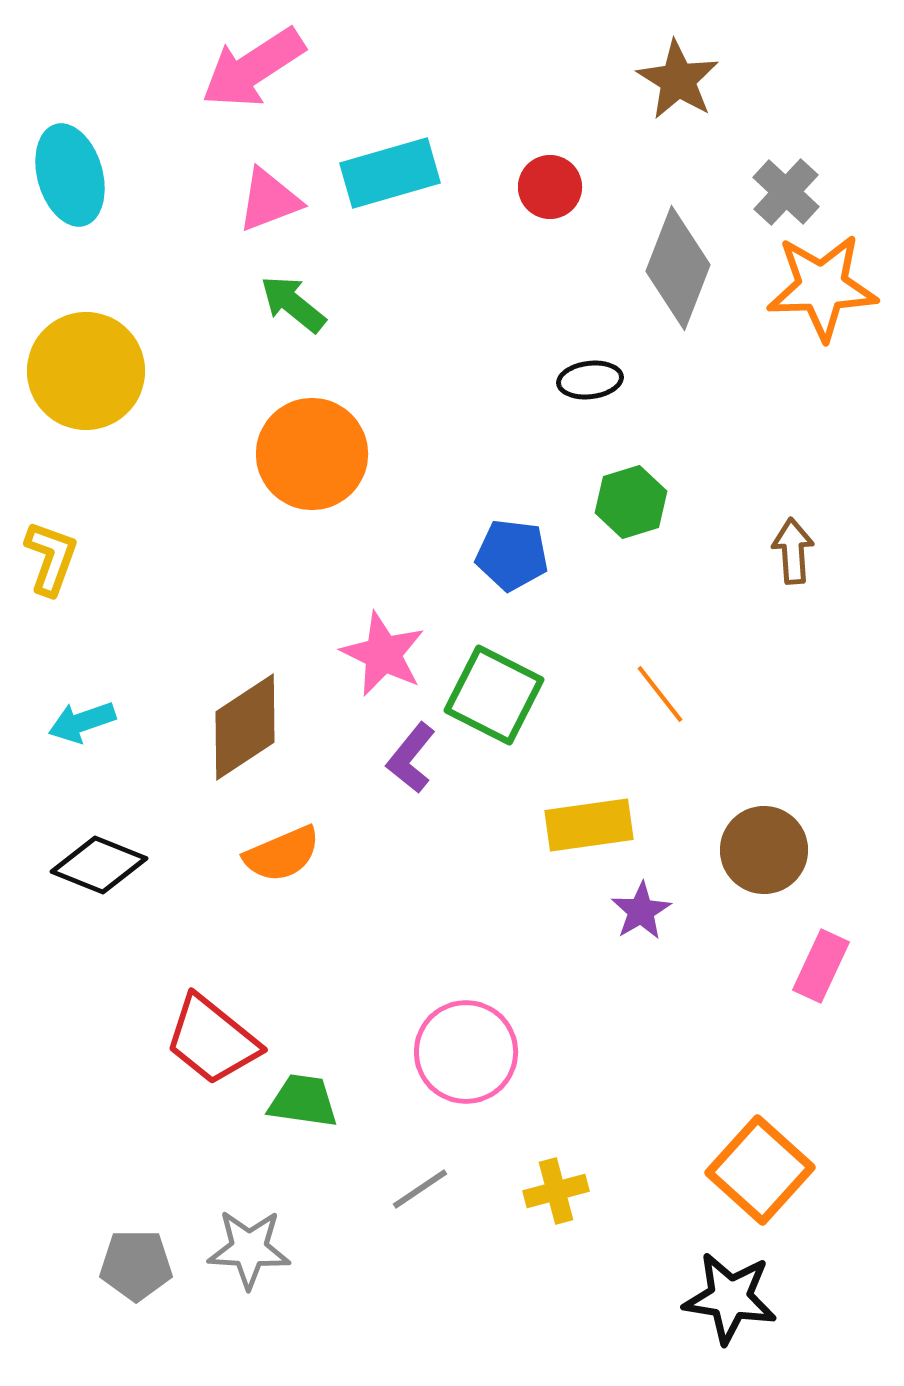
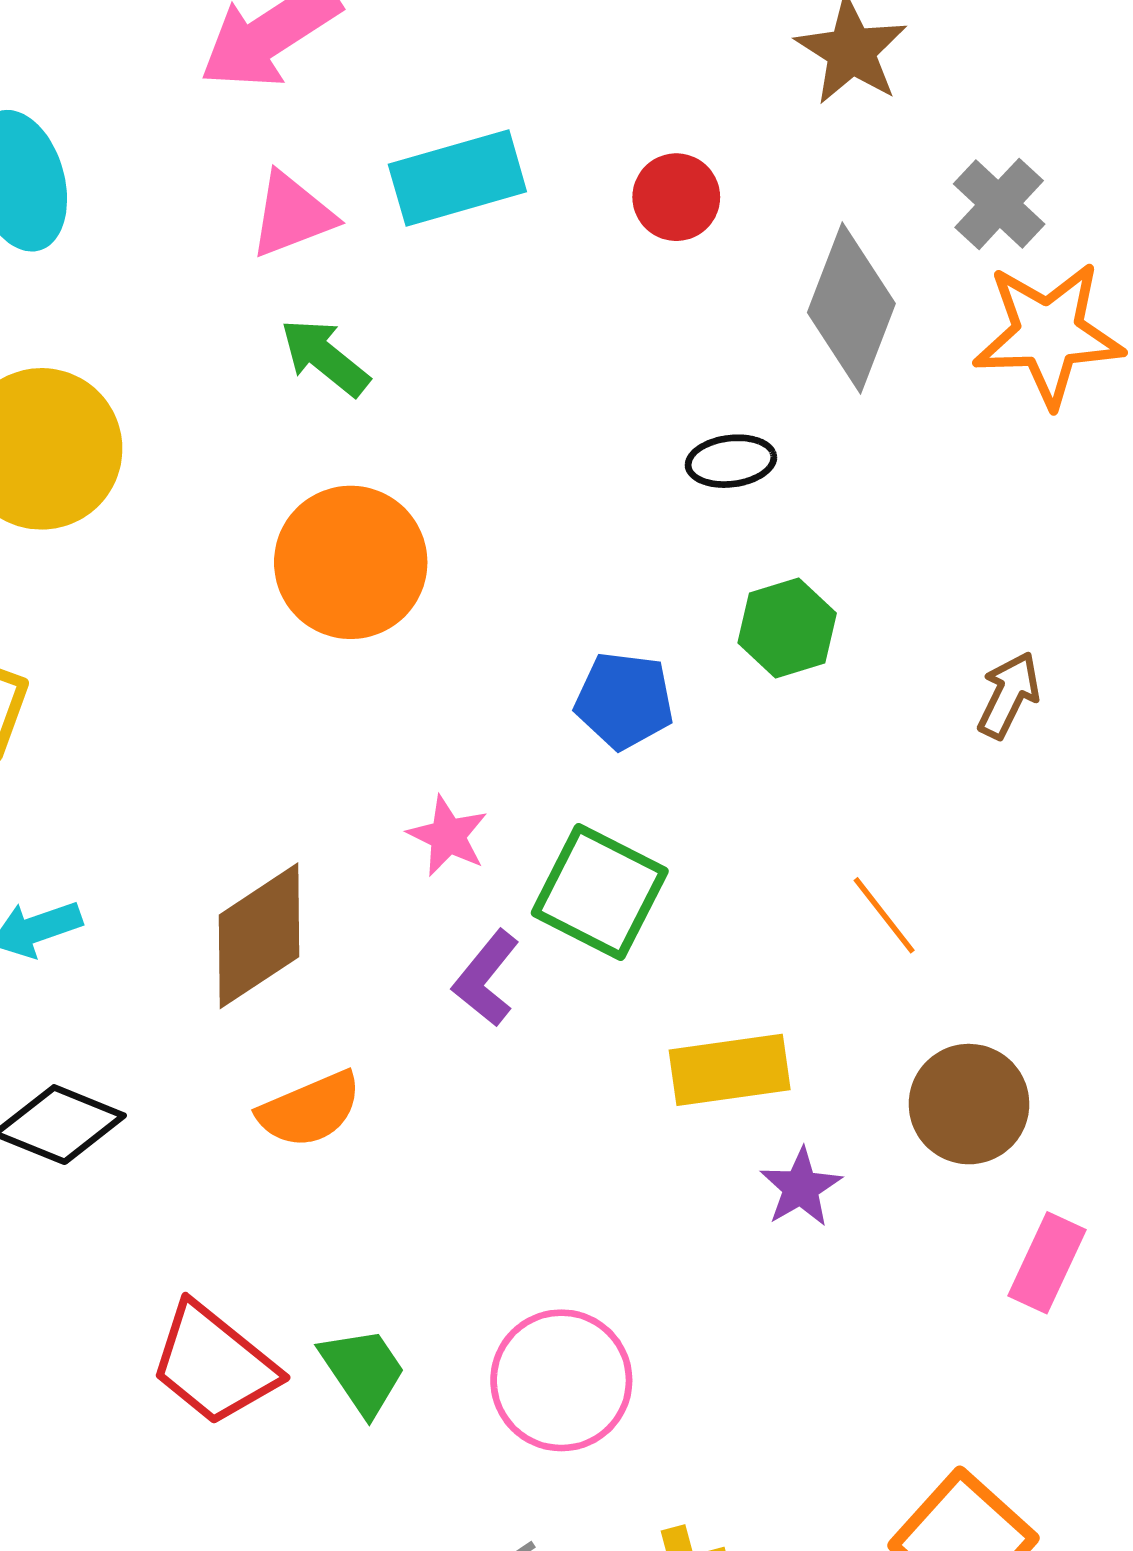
brown arrow: (793, 551) -> (1009, 695), turned 30
pink star: (383, 654) -> (448, 836), size x0.7
orange line: (660, 694) -> (884, 915), moved
green trapezoid: (303, 1101) -> (363, 1371), moved, turned 48

